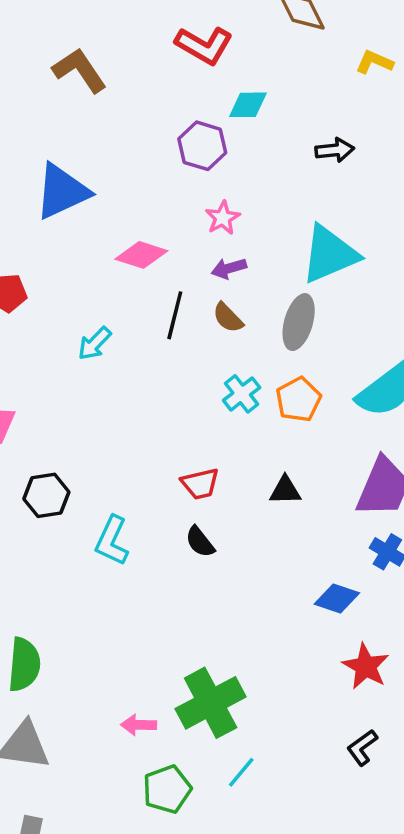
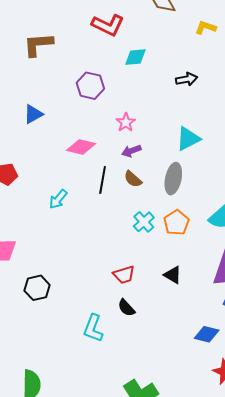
brown L-shape: (80, 70) -> (38, 44), turned -56
purple hexagon: (202, 146) -> (90, 86), moved
blue triangle: (62, 191) -> (33, 114), size x0.6
cyan triangle: (330, 254) -> (188, 139), size x0.7
black triangle: (285, 490) -> (173, 275), turned 36
cyan L-shape: (112, 541) -> (93, 328), moved

